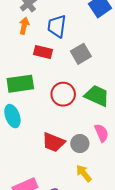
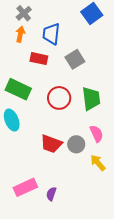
green rectangle: (20, 84) -> (18, 89), turned 35
green trapezoid: (97, 96) -> (91, 99), turned 60
yellow arrow: (84, 173) -> (98, 163), moved

